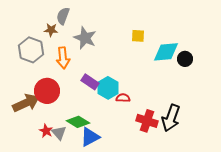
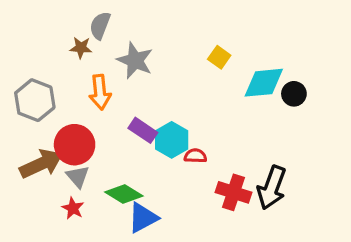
yellow square: (138, 36) -> (219, 57), turned 32
gray hexagon: (31, 50) -> (35, 100), moved
gray triangle: (59, 133) -> (78, 176), moved

